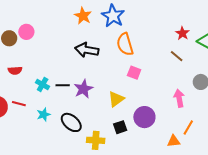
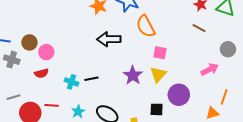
pink circle: (26, 32) -> (46, 52), moved
purple star: (83, 89) -> (133, 75), moved
pink arrow: (179, 98) -> (210, 69), turned 84
yellow triangle: (116, 99) -> (158, 74), moved
black square: (120, 127) -> (157, 109), turned 32

